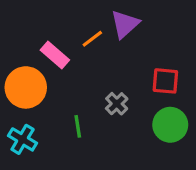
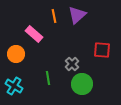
orange line: (92, 39) -> (54, 16), moved, turned -64
orange circle: (26, 87) -> (16, 54), size x0.7
green circle: (170, 125) -> (82, 84), moved

